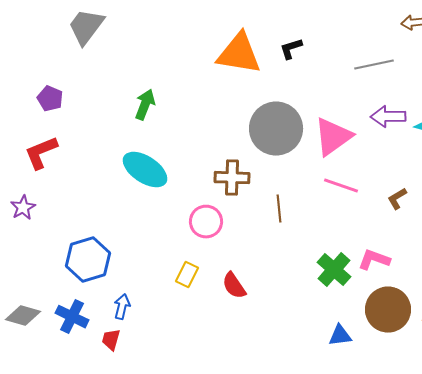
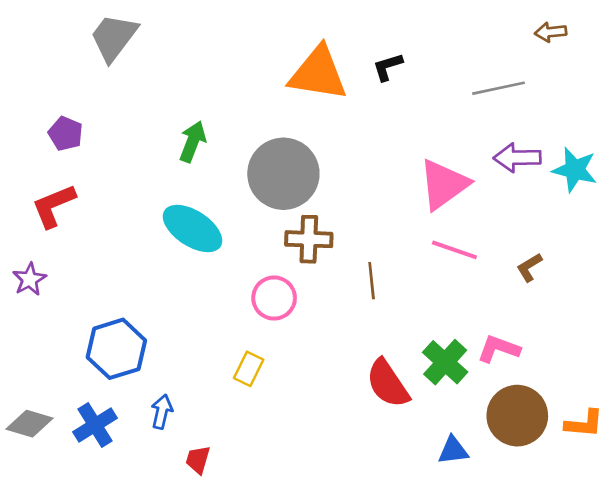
gray circle: (276, 129) -> (283, 174), moved
red semicircle: (234, 286) -> (388, 384), moved, size x1.4
blue cross: (72, 317) -> (95, 425), turned 32
red trapezoid: (111, 340) -> (198, 460), moved

